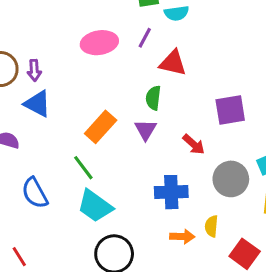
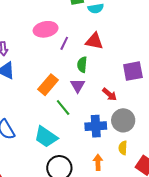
purple line: (145, 38) -> (64, 43), moved
green line: (83, 168) -> (63, 107), moved
gray circle: (231, 179) -> (123, 120), moved
orange arrow: (182, 237) -> (98, 162), moved, turned -91

